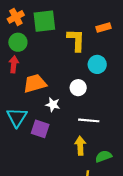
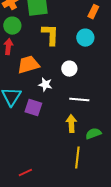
orange rectangle: (104, 27) -> (93, 12), turned -48
yellow L-shape: (76, 40) -> (50, 35), moved
cyan circle: (97, 64) -> (85, 38), moved

